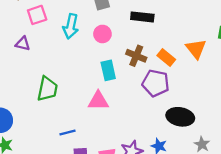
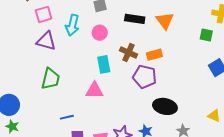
purple triangle: (23, 44) -> (46, 41), moved, size x1.5
orange triangle: (196, 49) -> (165, 21), moved
orange rectangle: (166, 58) -> (154, 55), turned -56

